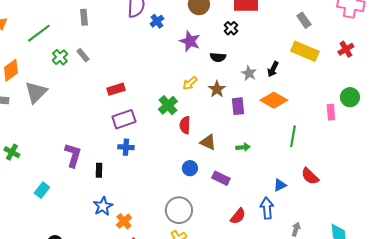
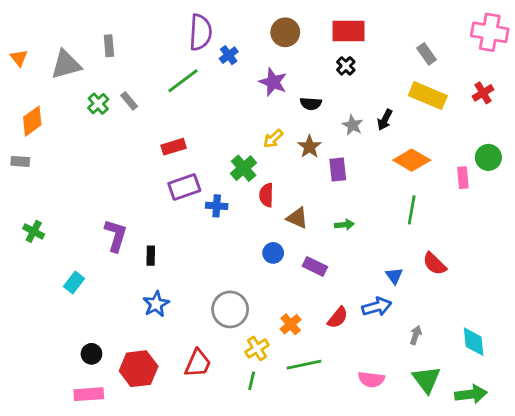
gray rectangle: (84, 17) -> (109, 46), moved
black cross: (231, 28) -> (346, 66), moved
green line: (39, 33) -> (183, 81), moved
gray triangle: (36, 92) -> (66, 65), moved, turned 30
orange diamond: (274, 100) -> (412, 160), moved
blue cross: (126, 147) -> (217, 206), moved
blue triangle: (280, 185) -> (394, 276), turned -40
blue arrow: (267, 208) -> (377, 307), turned 80
gray circle: (179, 210) -> (230, 309), moved
orange cross: (124, 221) -> (291, 324), moved

